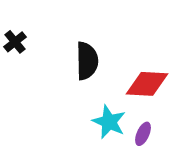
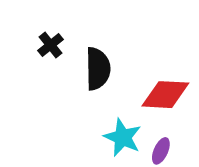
black cross: (15, 42) -> (51, 45), moved

